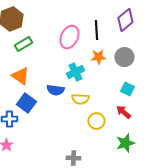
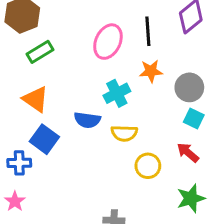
gray circle: (124, 57) -> (189, 87), moved

